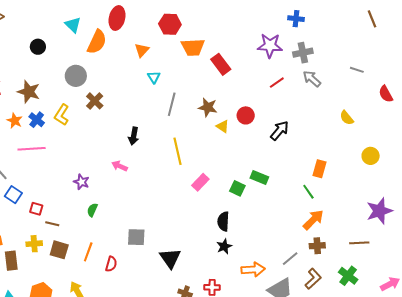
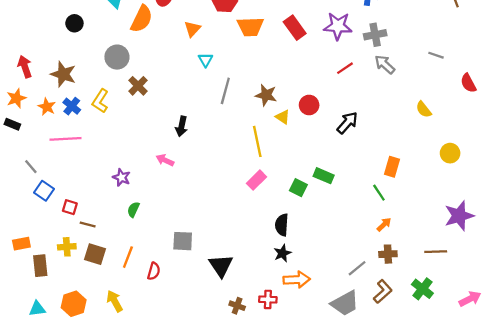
red rectangle: (221, 64) -> (295, 28), moved
yellow line: (178, 151) -> (257, 141), moved
orange arrow: (313, 220) -> (384, 225), size x0.6
orange arrow: (253, 269) -> (297, 280), moved

